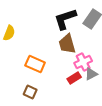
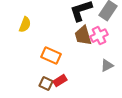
pink cross: (83, 62) -> (99, 36), moved
red rectangle: (74, 78) -> (60, 81), moved

